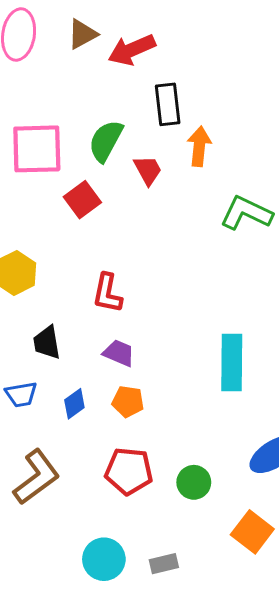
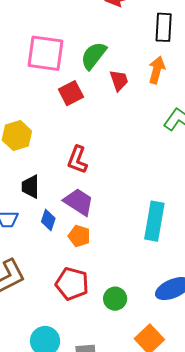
black rectangle: (168, 104) -> (164, 27), moved
purple trapezoid: (119, 353) -> (79, 202), size x1.4
blue diamond: (74, 404) -> (48, 220), moved, turned -45

